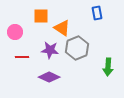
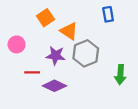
orange square: (41, 16) -> (46, 18), turned -35
pink circle: (15, 32) -> (17, 44), moved
red line: (22, 57) -> (32, 72), moved

